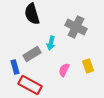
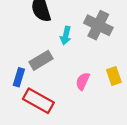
cyan arrow: (51, 43) -> (66, 36), moved
blue rectangle: (15, 67) -> (19, 77), turned 32

